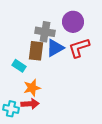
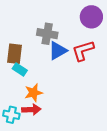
purple circle: (73, 22) -> (91, 17), moved
brown rectangle: (36, 51) -> (15, 54), moved

